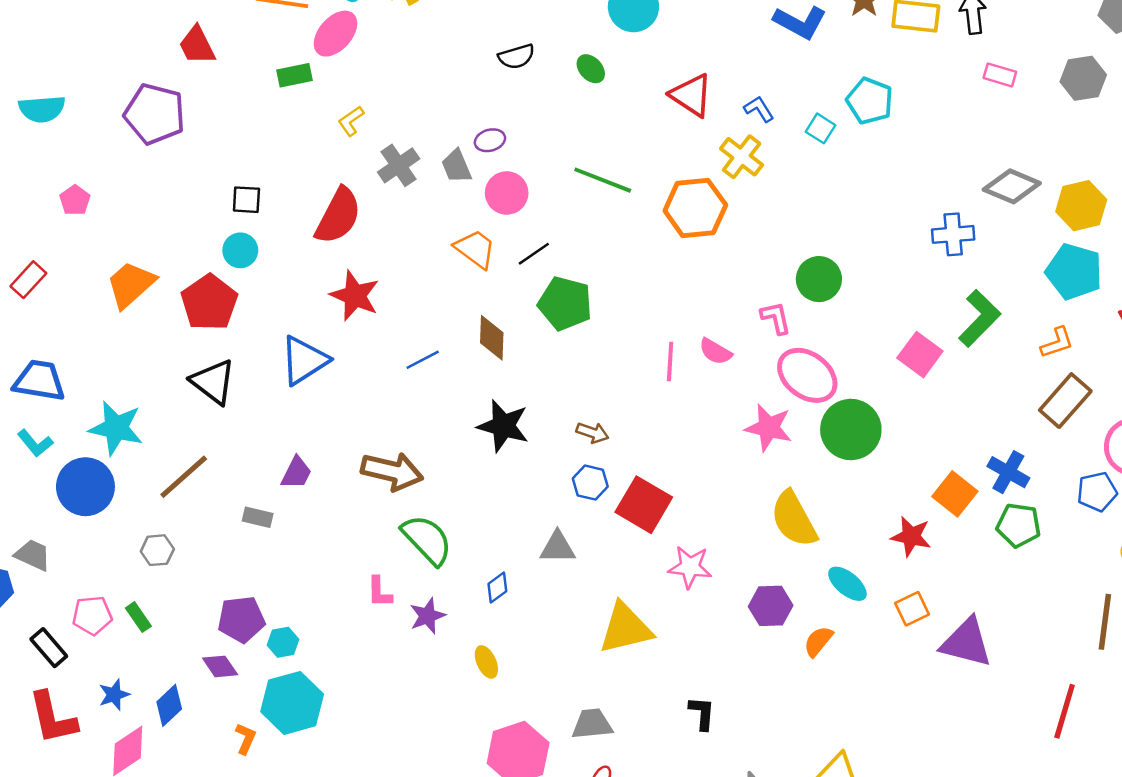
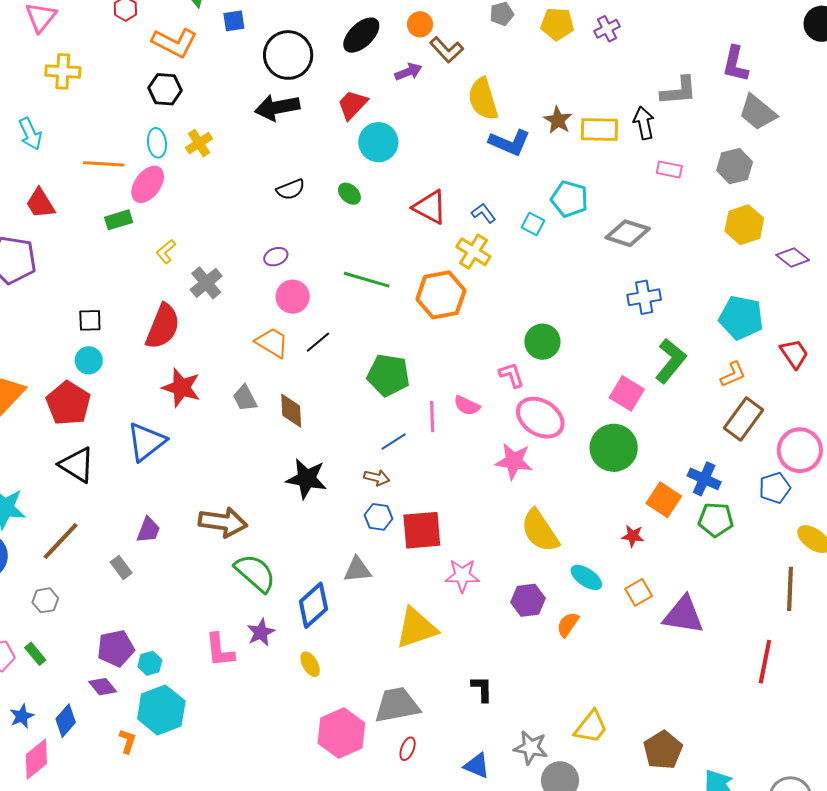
gray trapezoid: (456, 166) -> (245, 398), moved
gray diamond: (1012, 186) -> (628, 233), moved
yellow hexagon: (1081, 206) -> (744, 225), moved
green pentagon: (565, 303) -> (388, 375), moved
blue line: (423, 360) -> (394, 441), moved
green circle: (851, 430) -> (614, 448), moved
red square: (644, 505) -> (422, 530), turned -30
gray rectangle: (258, 517) -> (121, 567), turned 45
red star: (911, 536) -> (633, 536), size x0.7
blue diamond: (497, 588) -> (313, 605), size x1.8
pink L-shape: (379, 592) -> (220, 650), moved, size x1.4
gray trapezoid: (592, 724) -> (397, 705), size x1.4

